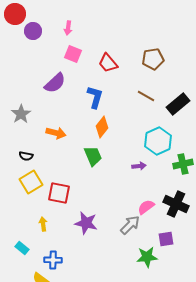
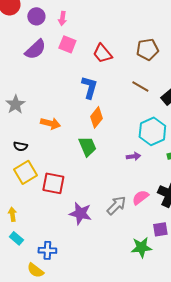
purple circle: (33, 31) -> (36, 16), moved
purple semicircle: (55, 83) -> (35, 49), moved
yellow arrow: (43, 224) -> (12, 214), moved
gray arrow: (130, 225) -> (116, 205), moved

